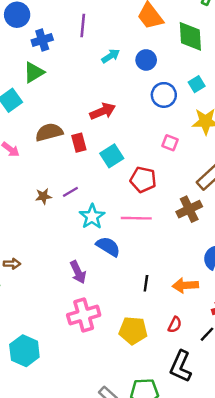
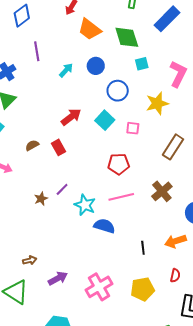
cyan square: (197, 84) -> (142, 64), moved, turned 32
brown semicircle: (49, 132) -> (32, 145), size x0.6
cyan square: (112, 156) -> (105, 120), moved
brown cross: (189, 209) -> (162, 191), moved
purple arrow: (78, 272) -> (58, 278), moved, turned -78

